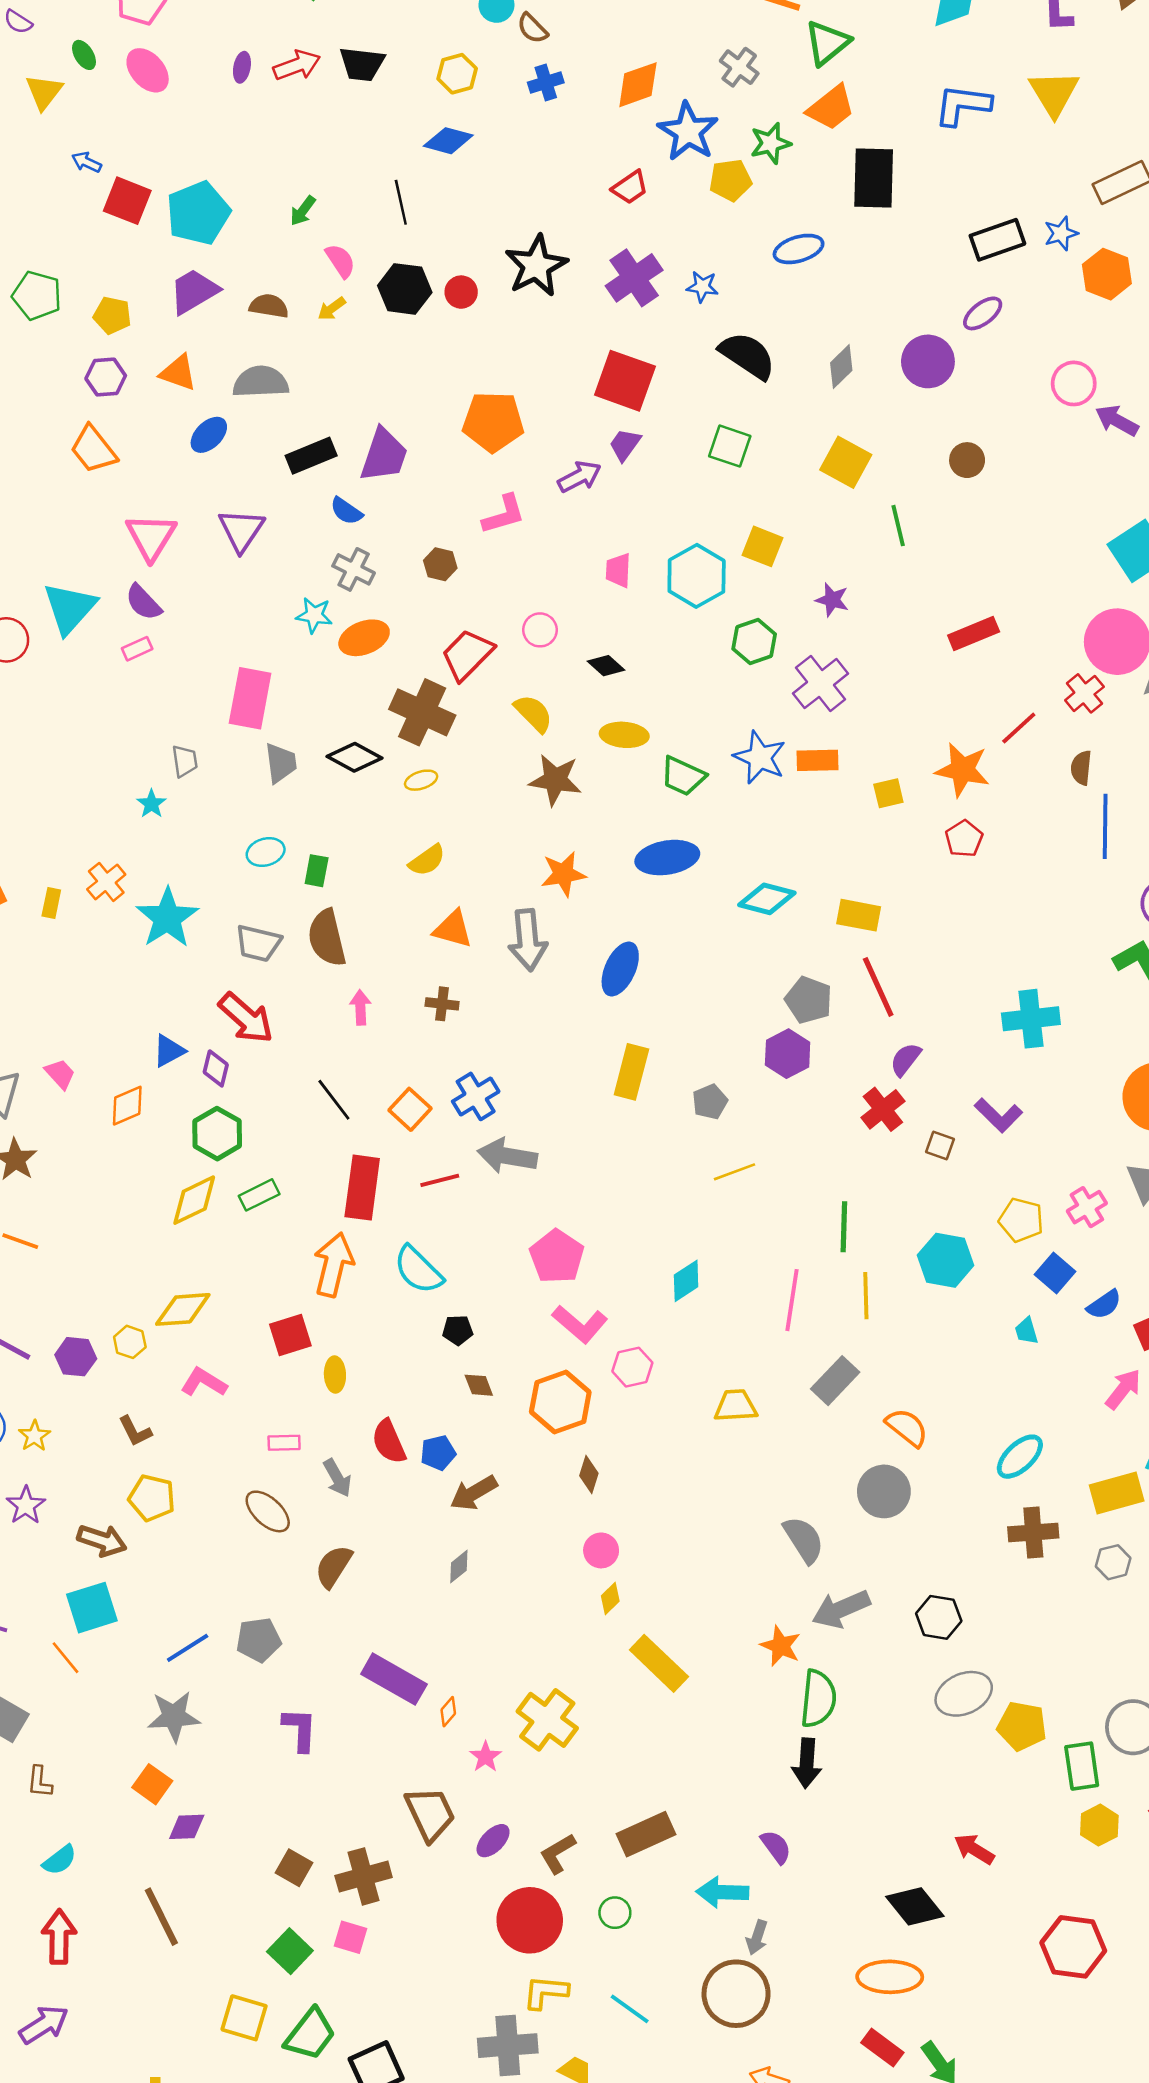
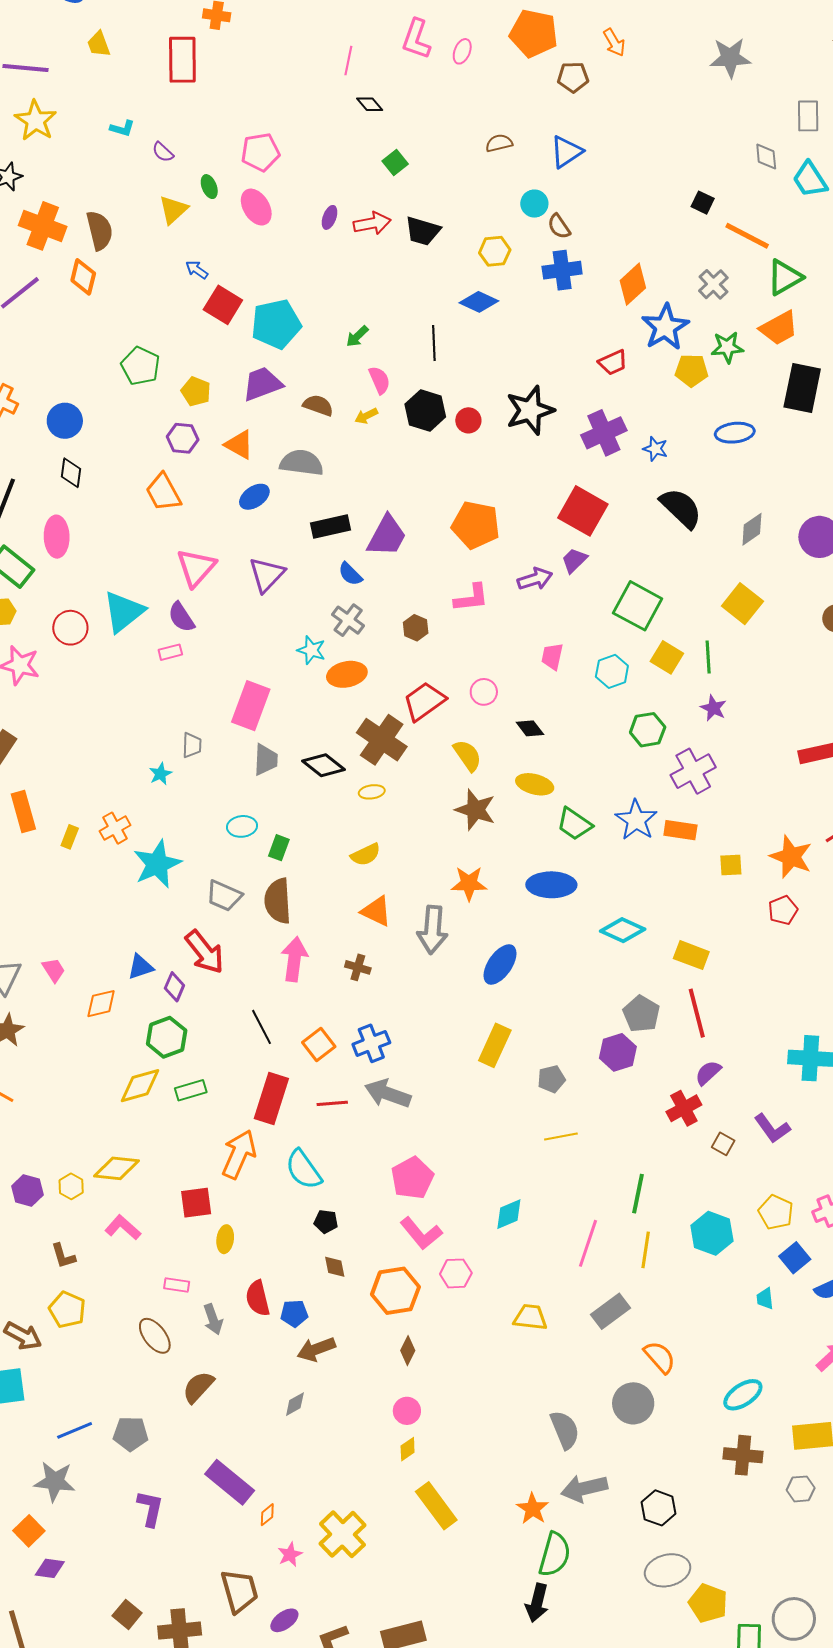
blue cross: (546, 82) -> (562, 270), size x1.4
orange diamond: (638, 85) -> (633, 284), turned -33
green square: (730, 446) -> (638, 606), moved, size x1.4
green line: (898, 526) -> (708, 657), moved
cyan hexagon: (697, 576) -> (612, 671), size x0.7
pink arrow: (360, 1007) -> (294, 959), size x1.6

